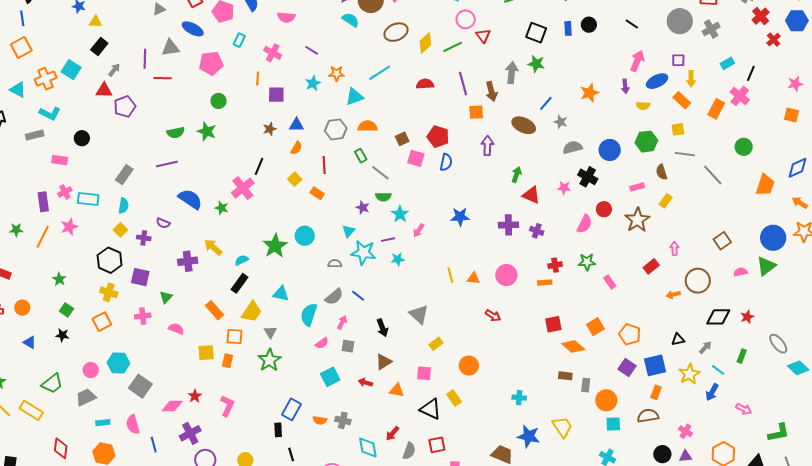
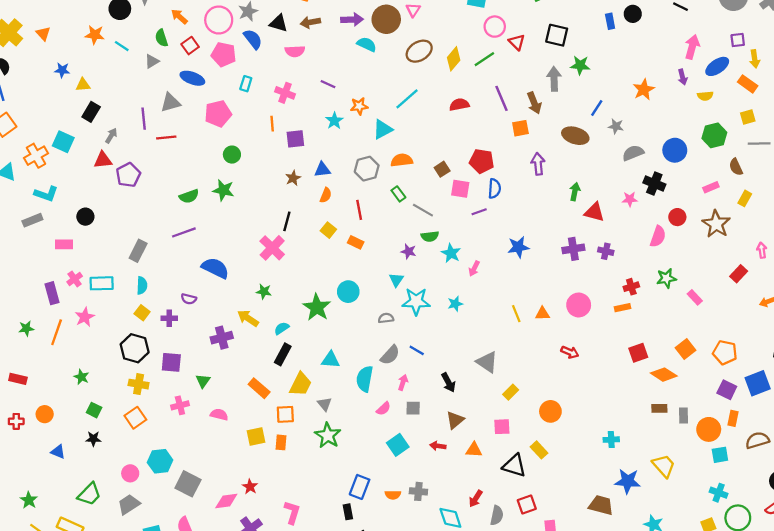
black square: (536, 33) -> (557, 35), moved
green star: (222, 208) -> (264, 292), moved
purple line: (388, 240) -> (479, 212), moved
orange rectangle: (656, 392) -> (733, 418), moved
pink L-shape: (227, 406) -> (292, 512), moved

